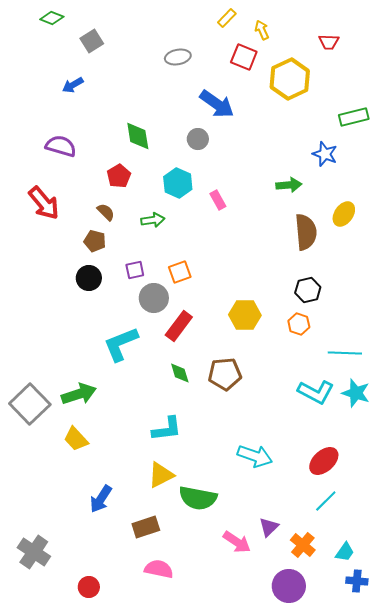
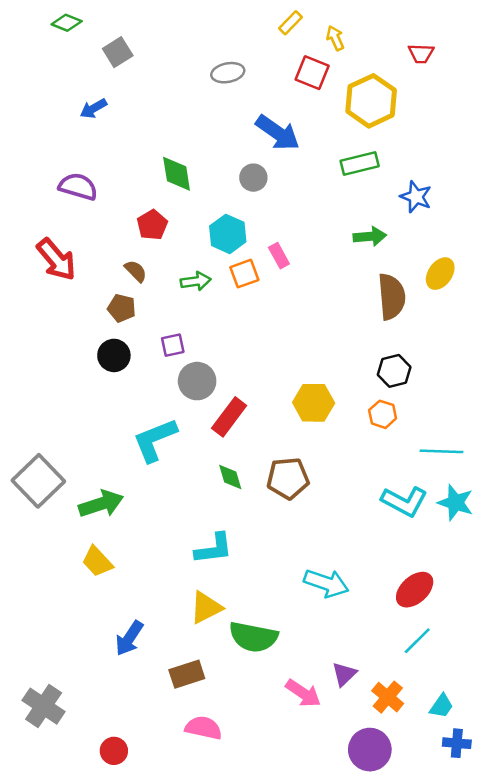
green rectangle: (354, 117) -> (360, 164), moved
orange square: (180, 272) -> (244, 274), moved
gray square: (30, 404) -> (38, 481), moved

